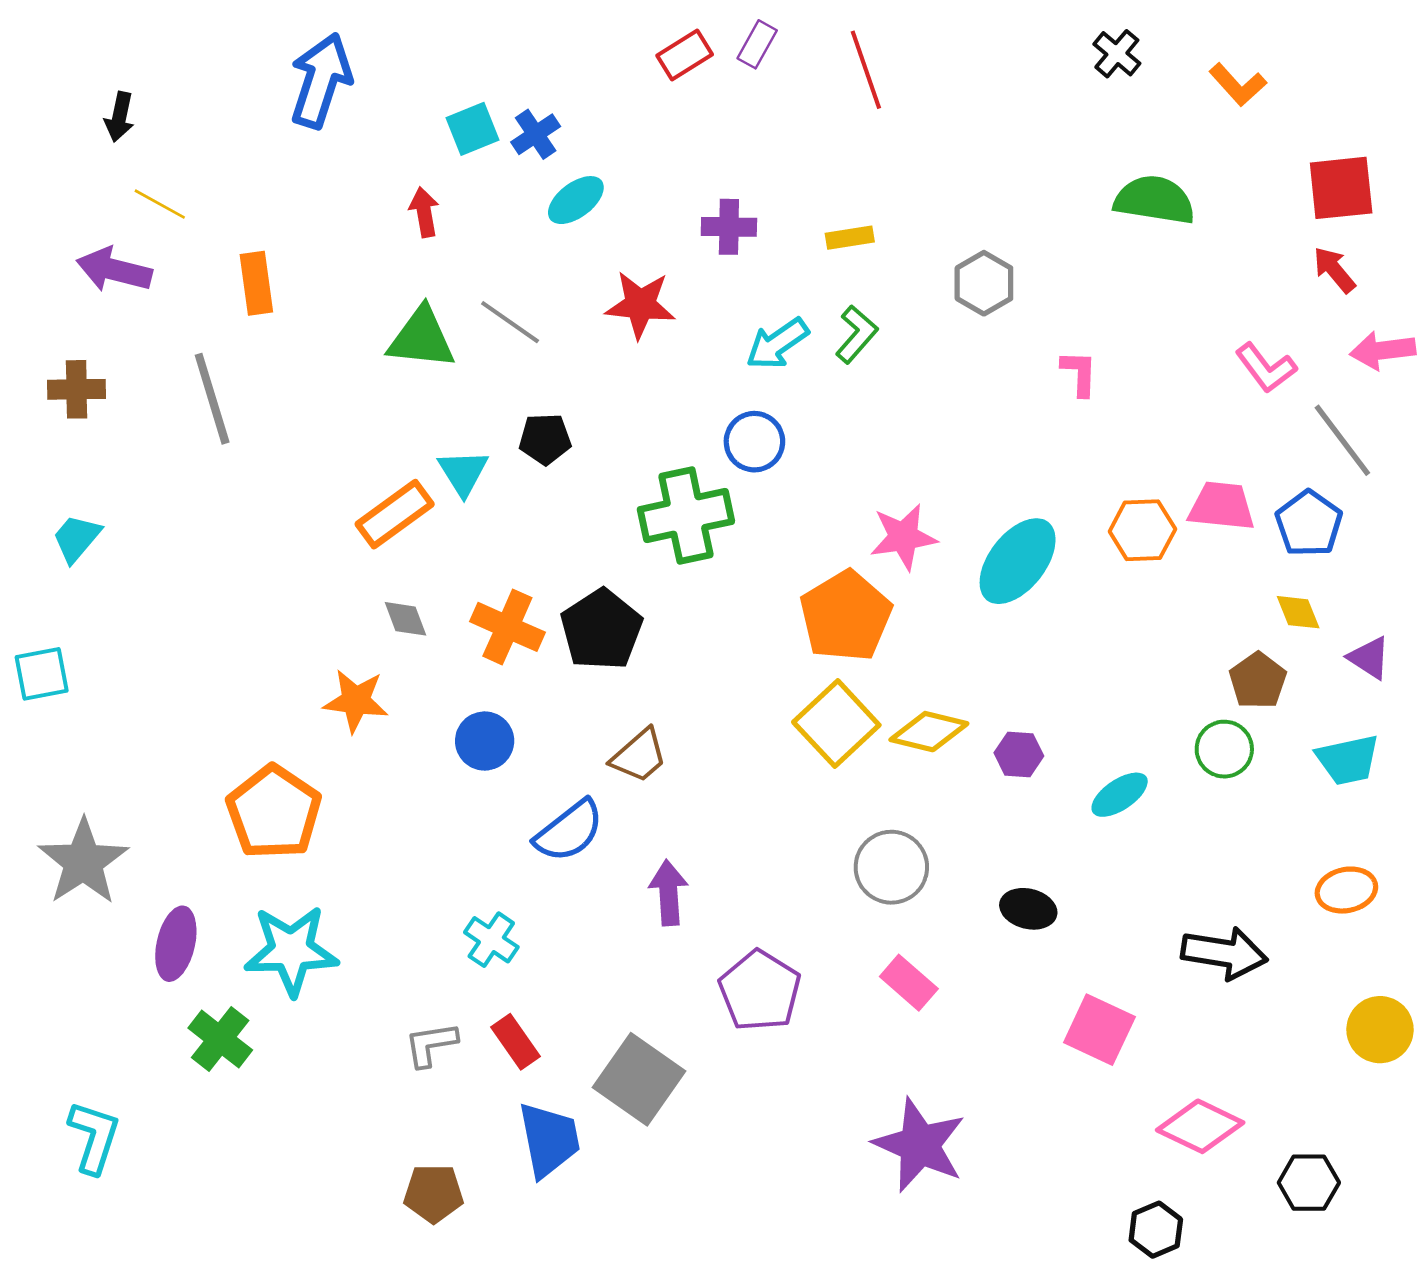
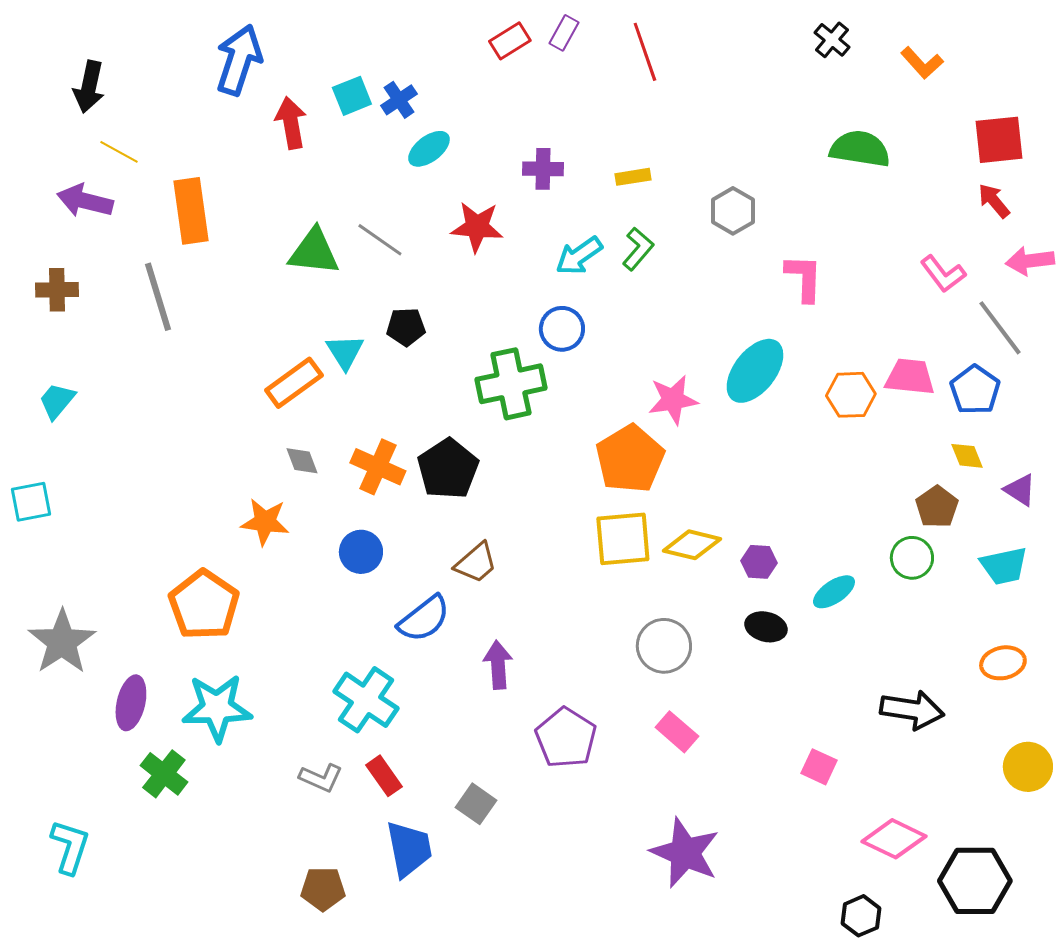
black arrow: (119, 117) -> (89, 87), size x1.4
red arrow: (424, 212) -> (291, 123), moved, size x1.4
orange rectangle: (256, 283) -> (191, 211), size x1.4
pink L-shape: (1079, 373) -> (804, 278), size x1.4
cyan ellipse: (1018, 561) -> (755, 371), moved
yellow square: (836, 724) -> (623, 539), turned 38
black ellipse: (1028, 909) -> (766, 627), moved
cyan cross: (491, 940) -> (366, 700), size x1.6
pink square: (1099, 1030) -> (819, 767), size x0.7
gray L-shape: (431, 1044) -> (321, 778), turned -147
gray square: (639, 1079) -> (476, 804), size x0.6
black hexagon: (1309, 1183) -> (975, 881), size x1.6

